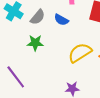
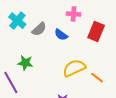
green star: (35, 43) -> (25, 63), moved

